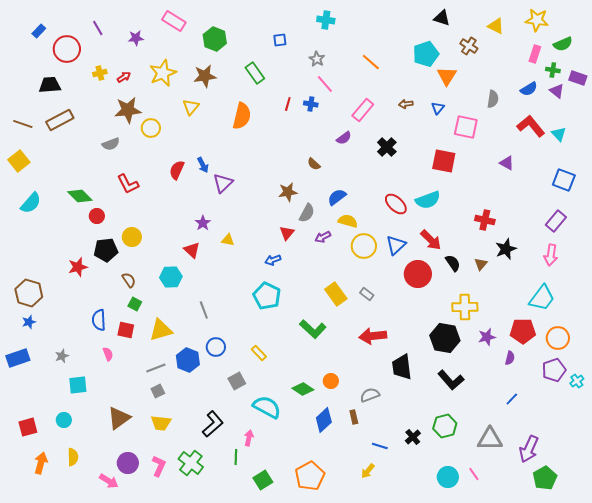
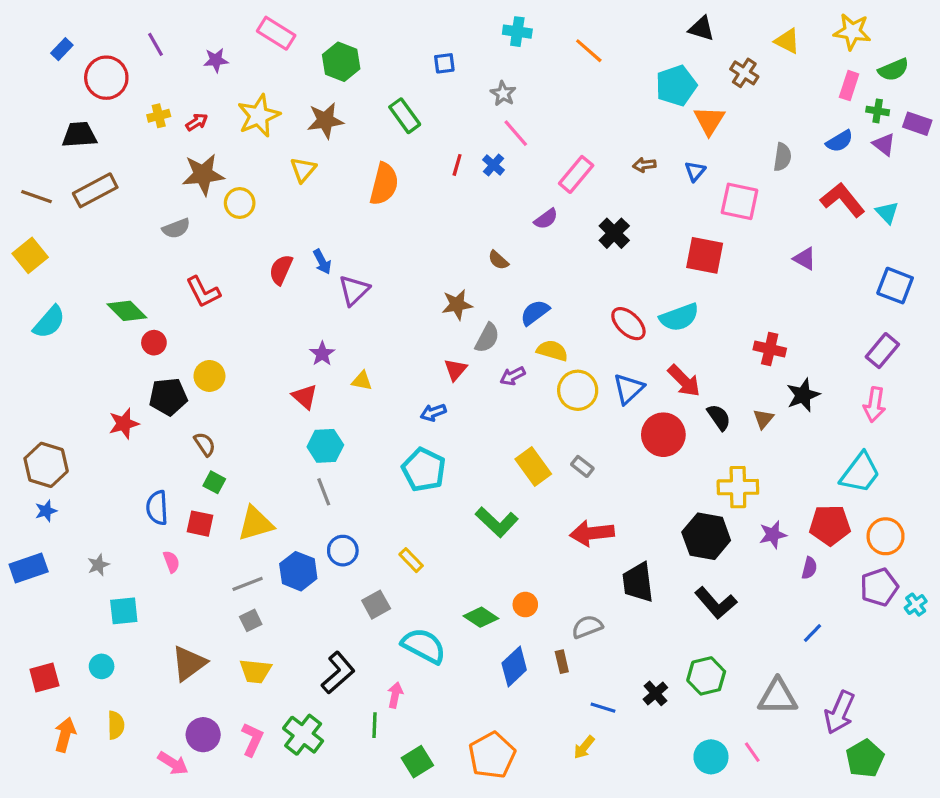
orange line: (371, 62) -> (589, 51), moved
blue cross: (311, 104) -> (494, 165), turned 32
cyan hexagon: (171, 277) -> (325, 446), moved

